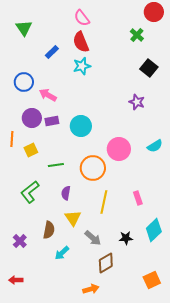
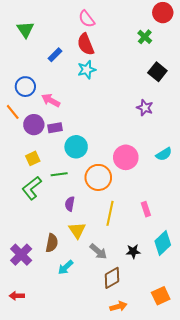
cyan circle: (81, 126) -> (76, 147), moved
orange line: (12, 139) -> (13, 112), moved, turned -42
green L-shape: (30, 192) -> (32, 188), moved
purple cross: (20, 241) -> (21, 255), size x1.5
orange arrow: (91, 289) -> (118, 306), moved

